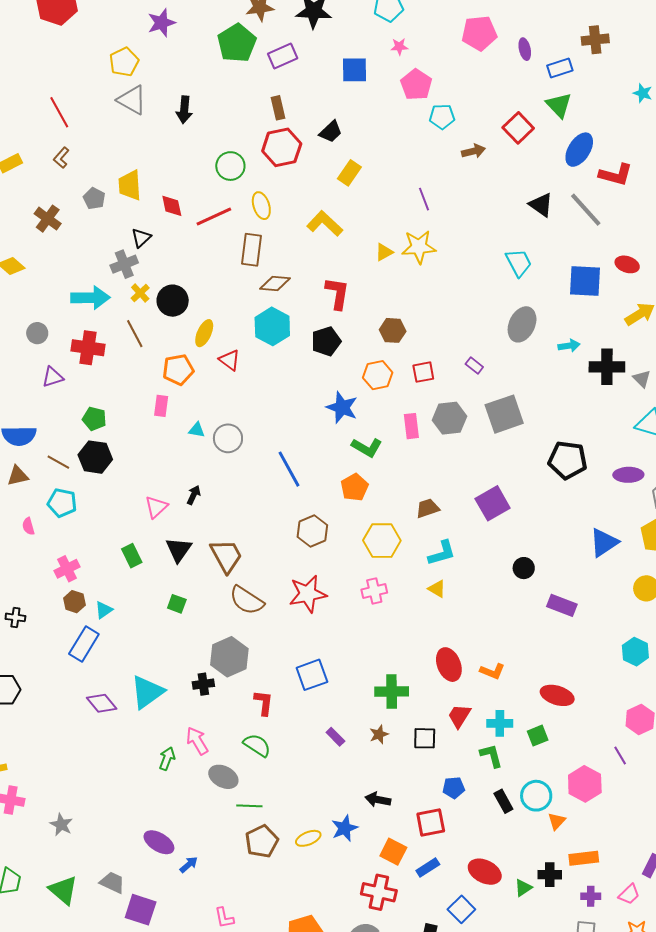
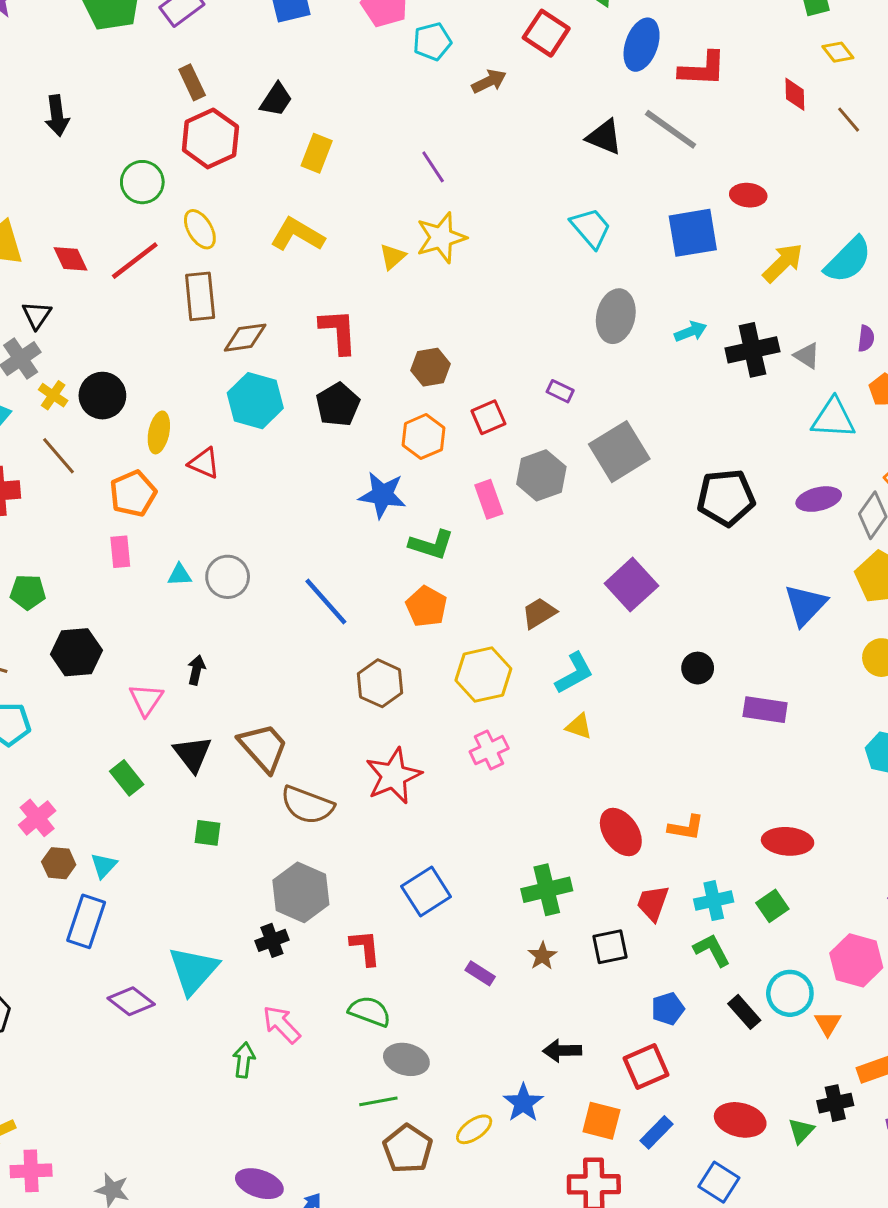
black hexagon: (95, 457) -> (76, 652), moved
gray ellipse: (223, 777) -> (406, 1059), moved

